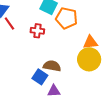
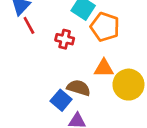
orange triangle: (90, 42) -> (104, 68), moved

